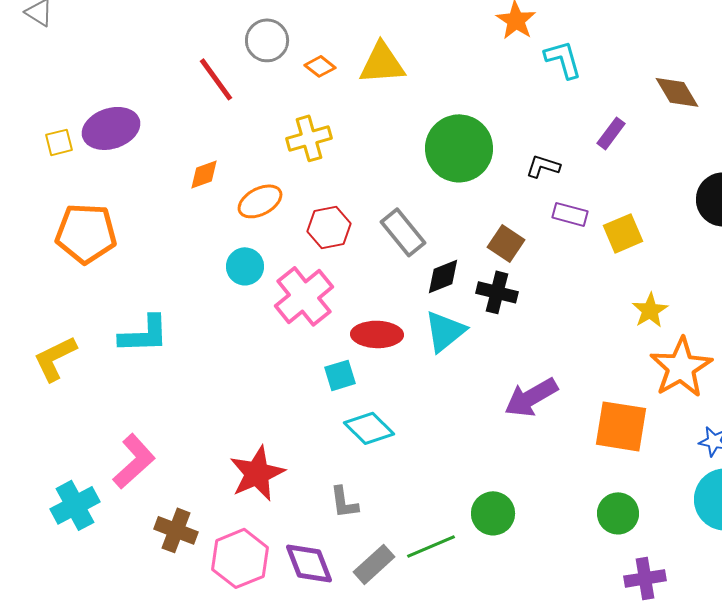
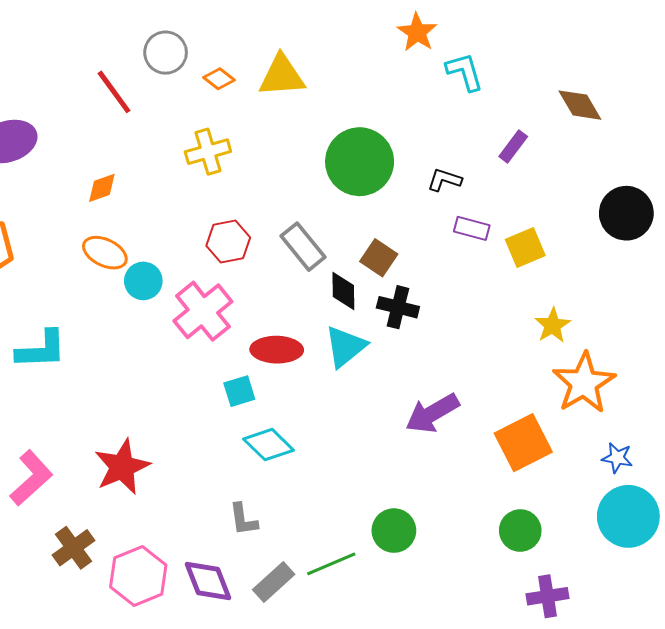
orange ellipse: (260, 201) -> (105, 253), moved, turned 54
brown square: (506, 243) -> (379, 258), moved
black diamond: (443, 276) -> (343, 291), turned -69
orange square: (621, 426) -> (523, 443), turned -36
red star: (257, 473) -> (122, 467), moved
brown cross: (176, 530) -> (74, 548), turned 33

